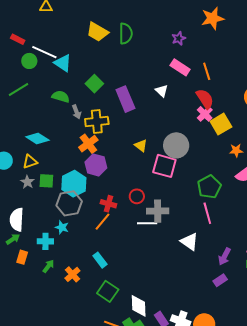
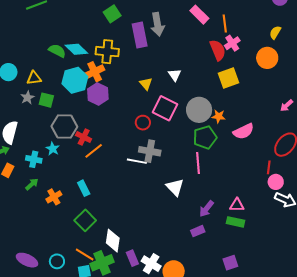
white triangle: (162, 91) -> (175, 75), moved
green semicircle: (61, 97) -> (57, 51), moved
gray arrow: (77, 112) -> (157, 24), moved, size x1.6
pink cross: (205, 114) -> (232, 43), moved
cyan diamond: (37, 139) -> (76, 49), moved
gray circle: (176, 145) -> (199, 110), moved
orange star: (236, 150) -> (219, 116), moved
cyan hexagon: (74, 184) -> (75, 80), moved
red circle: (137, 196) -> (143, 123), moved
red cross: (108, 204) -> (84, 137), moved

